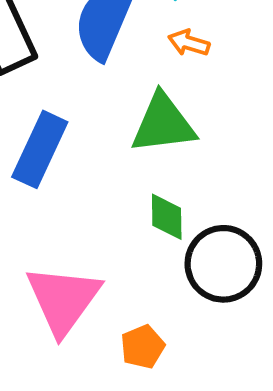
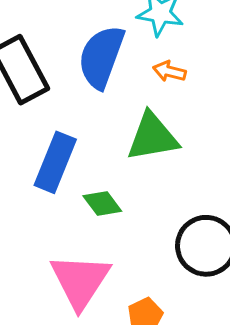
green diamond: (167, 217) -> (102, 204), moved, turned -33

